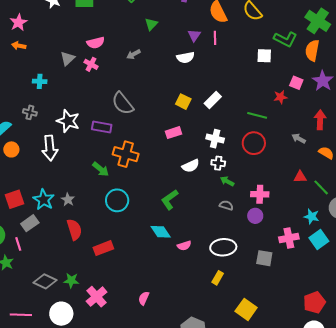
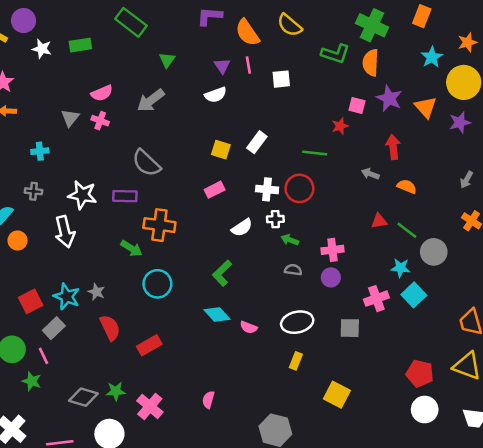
gray arrow: (134, 54) -> (151, 100), size x1.6
white square: (264, 56) -> (281, 79), moved
red circle: (254, 143) -> (299, 188), moved
pink semicircle: (184, 246) -> (249, 327), turned 48
red pentagon: (314, 302) -> (420, 373), turned -30

